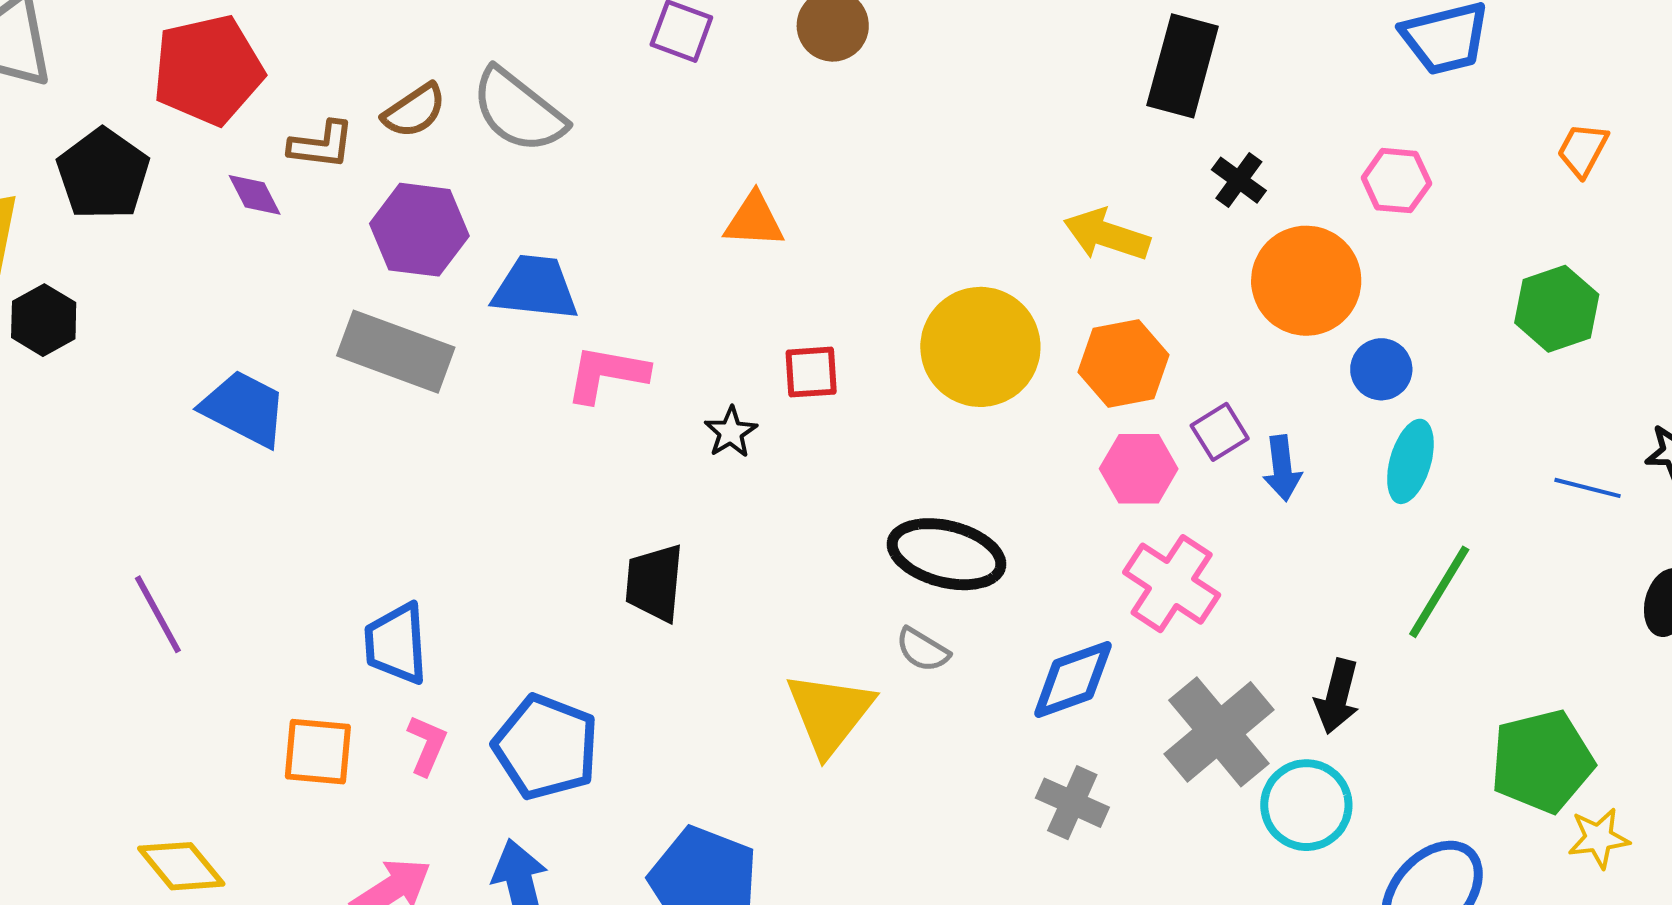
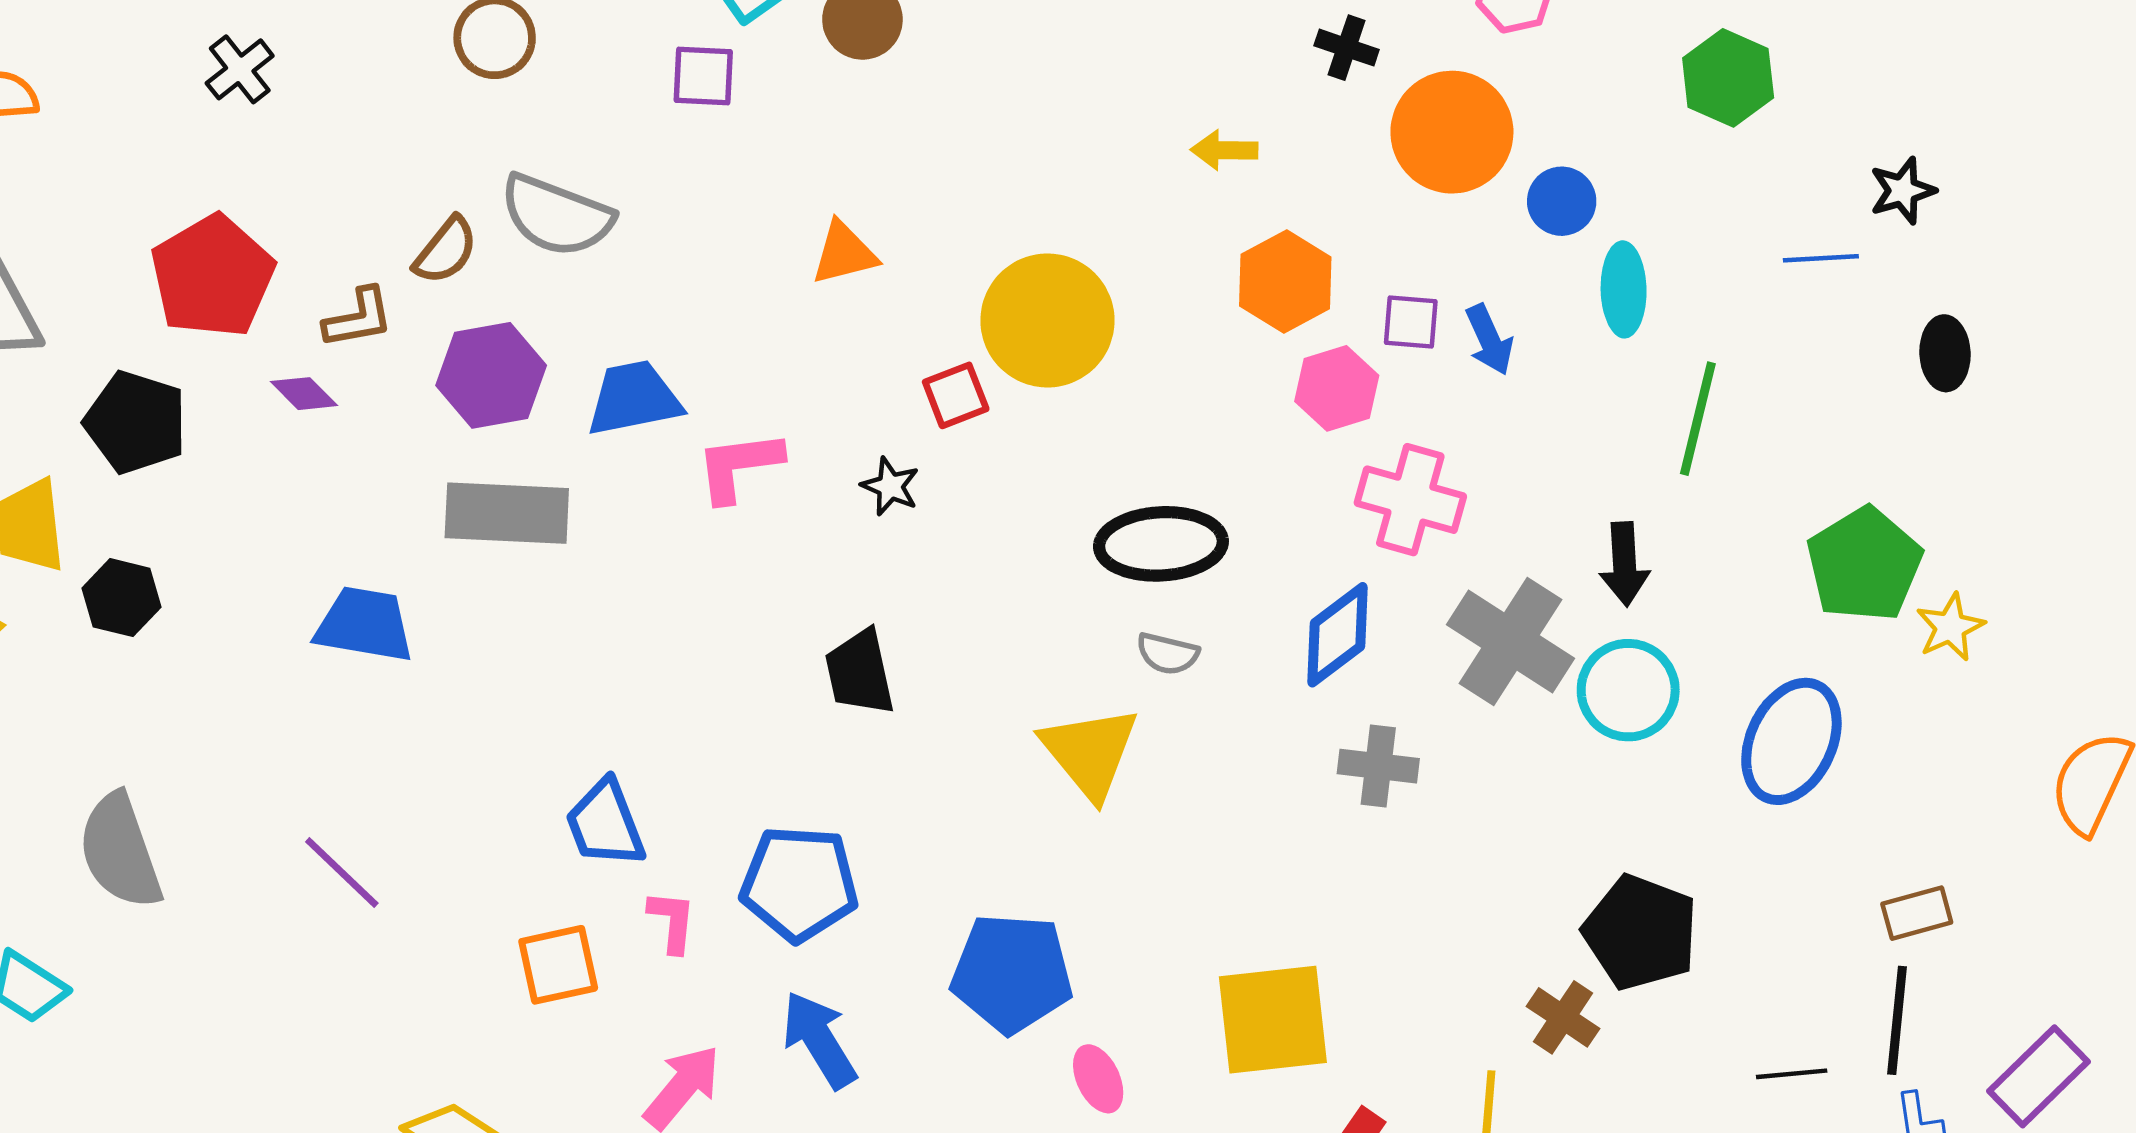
yellow arrow: (1107, 235) -> (1224, 150), size x0.7
yellow circle: (980, 347) -> (1047, 320), moved
purple square: (1220, 432) -> (1411, 322), turned -36

